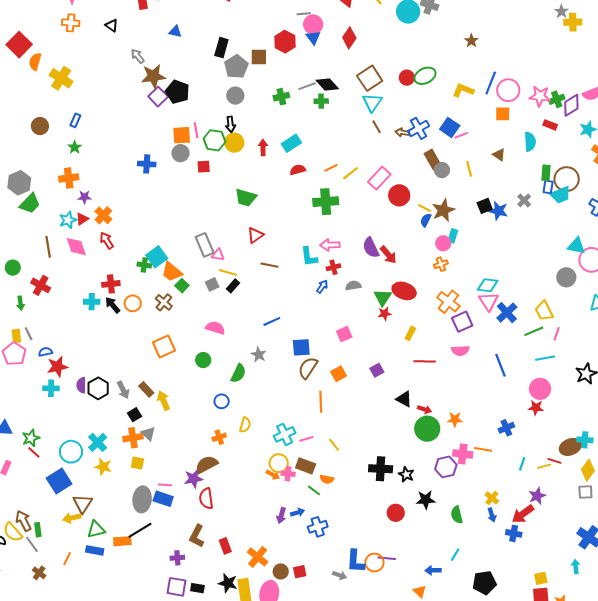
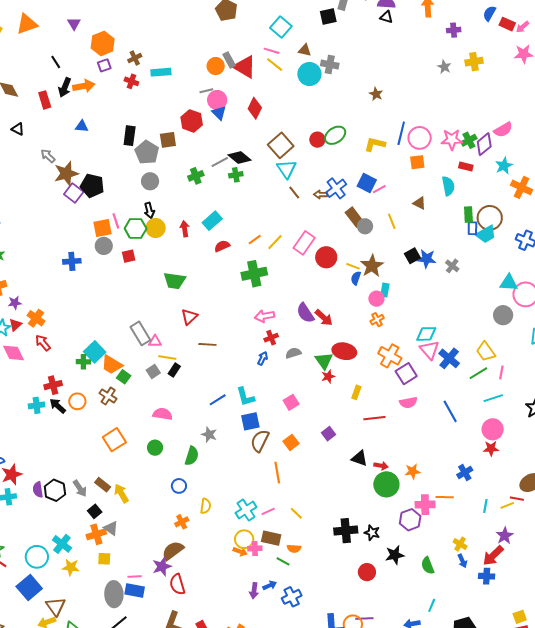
gray star: (561, 11) -> (444, 67), moved
gray cross: (524, 200) -> (452, 266), moved
cyan L-shape: (309, 257) -> (245, 397), moved

